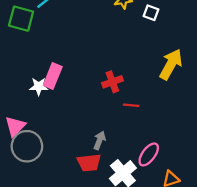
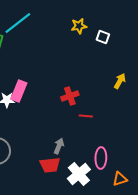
yellow arrow: (171, 64) -> (120, 81), size x0.6
pink ellipse: (149, 154) -> (101, 158), turned -35

